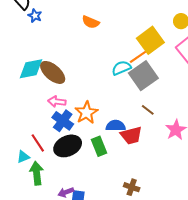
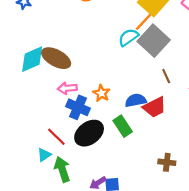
brown line: (148, 110) -> (166, 76), turned 40
orange star: (86, 113) -> (101, 93), size x0.7

